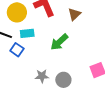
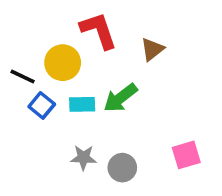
yellow circle: (17, 12) -> (63, 63), moved
cyan rectangle: (27, 33) -> (82, 104), moved

